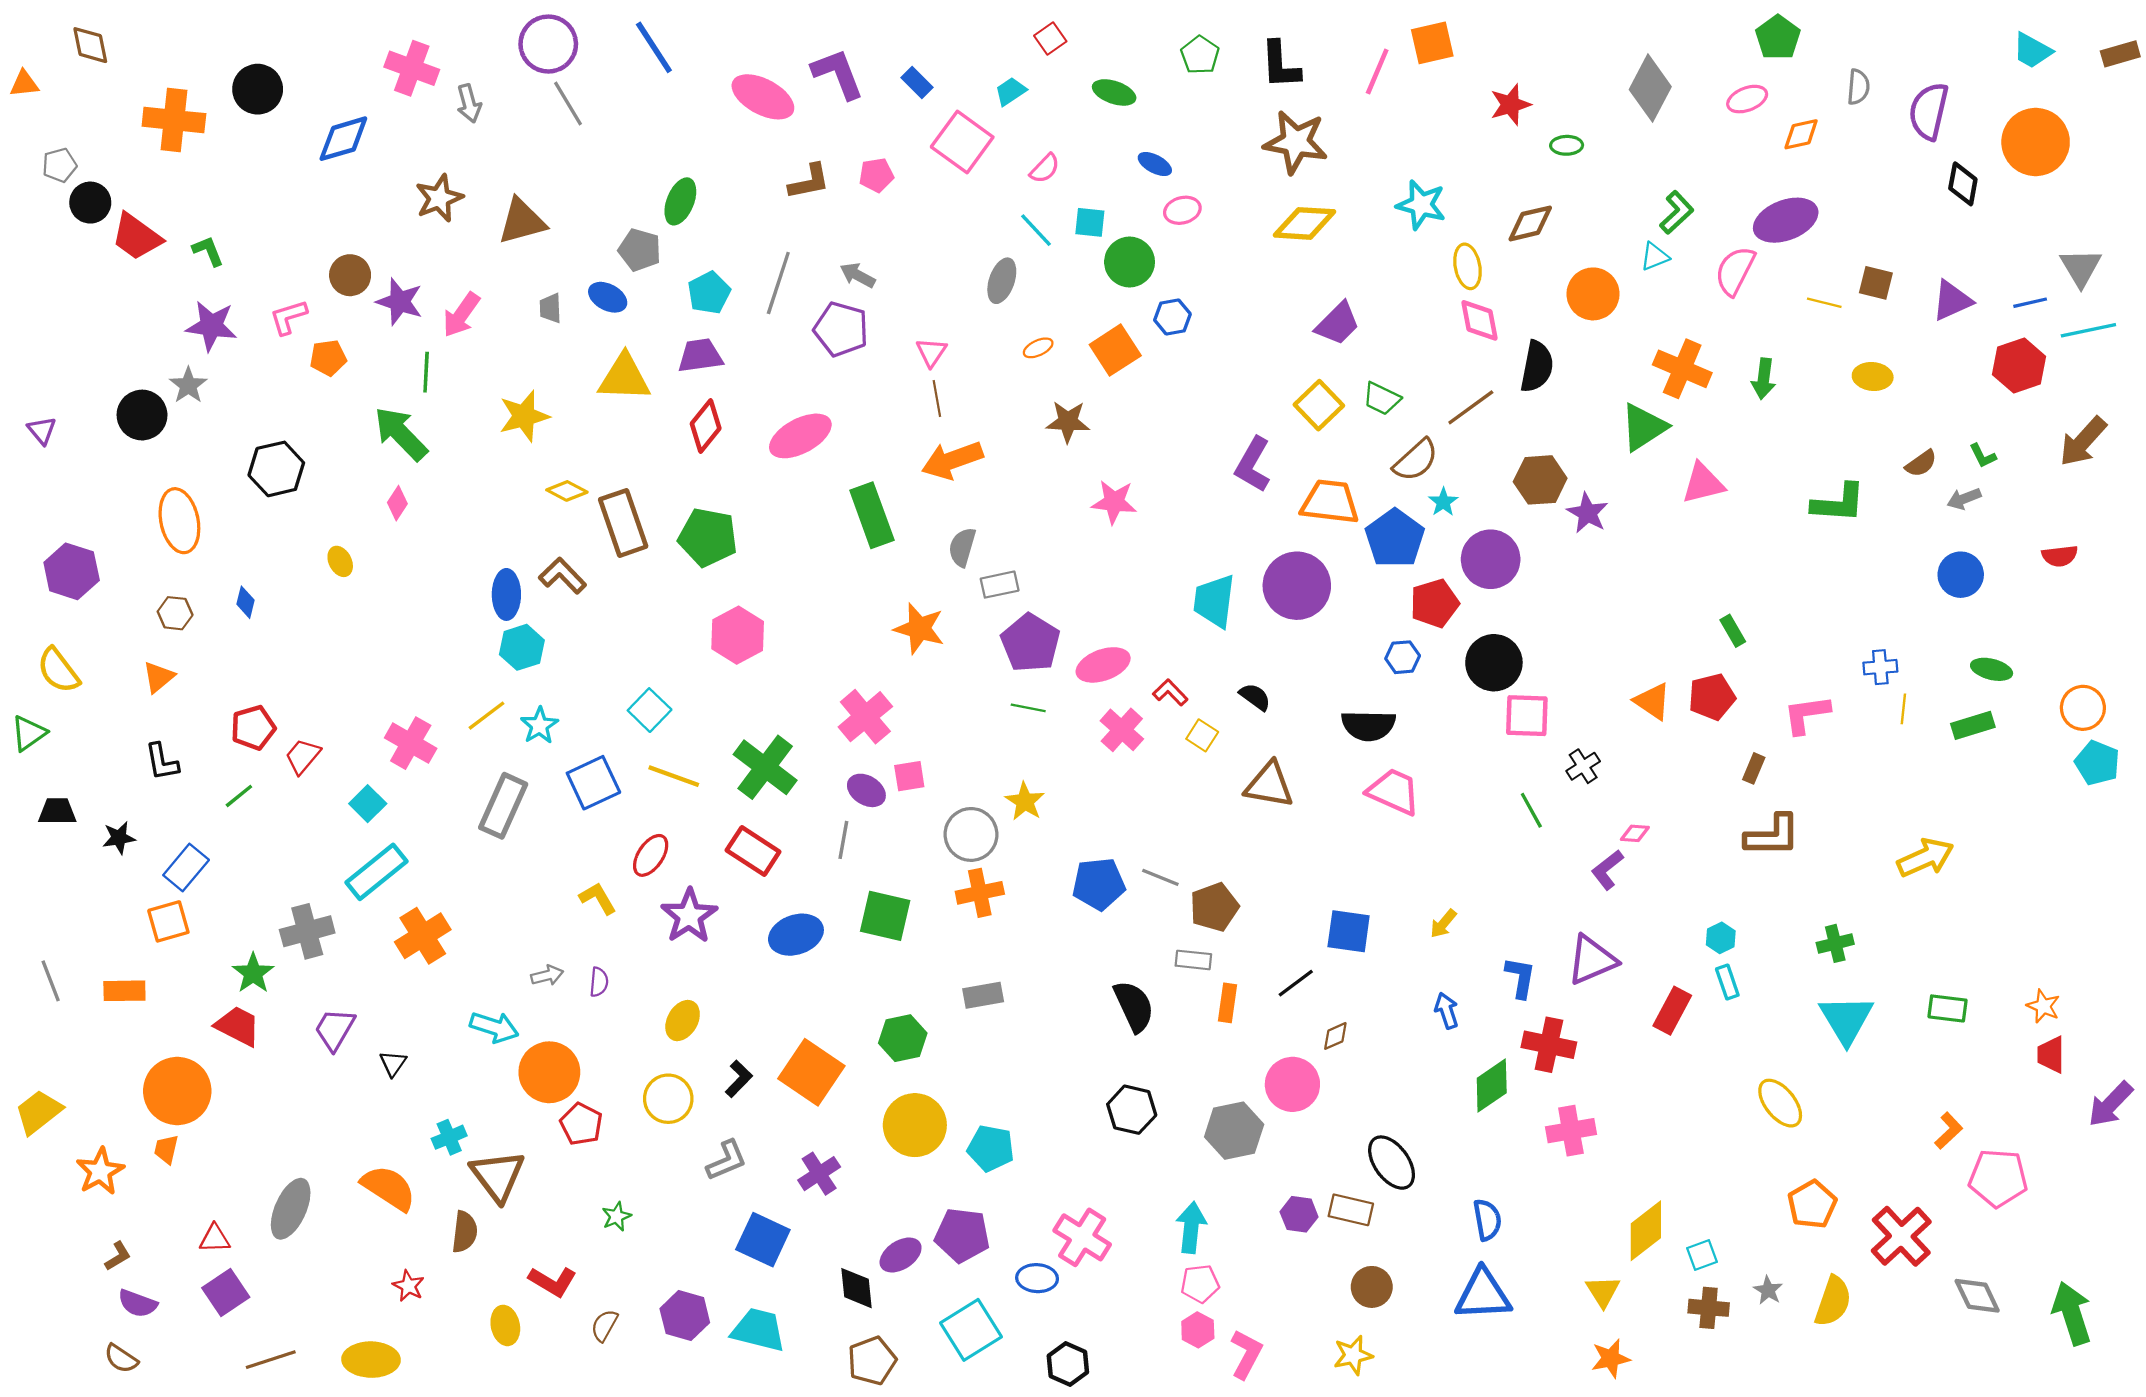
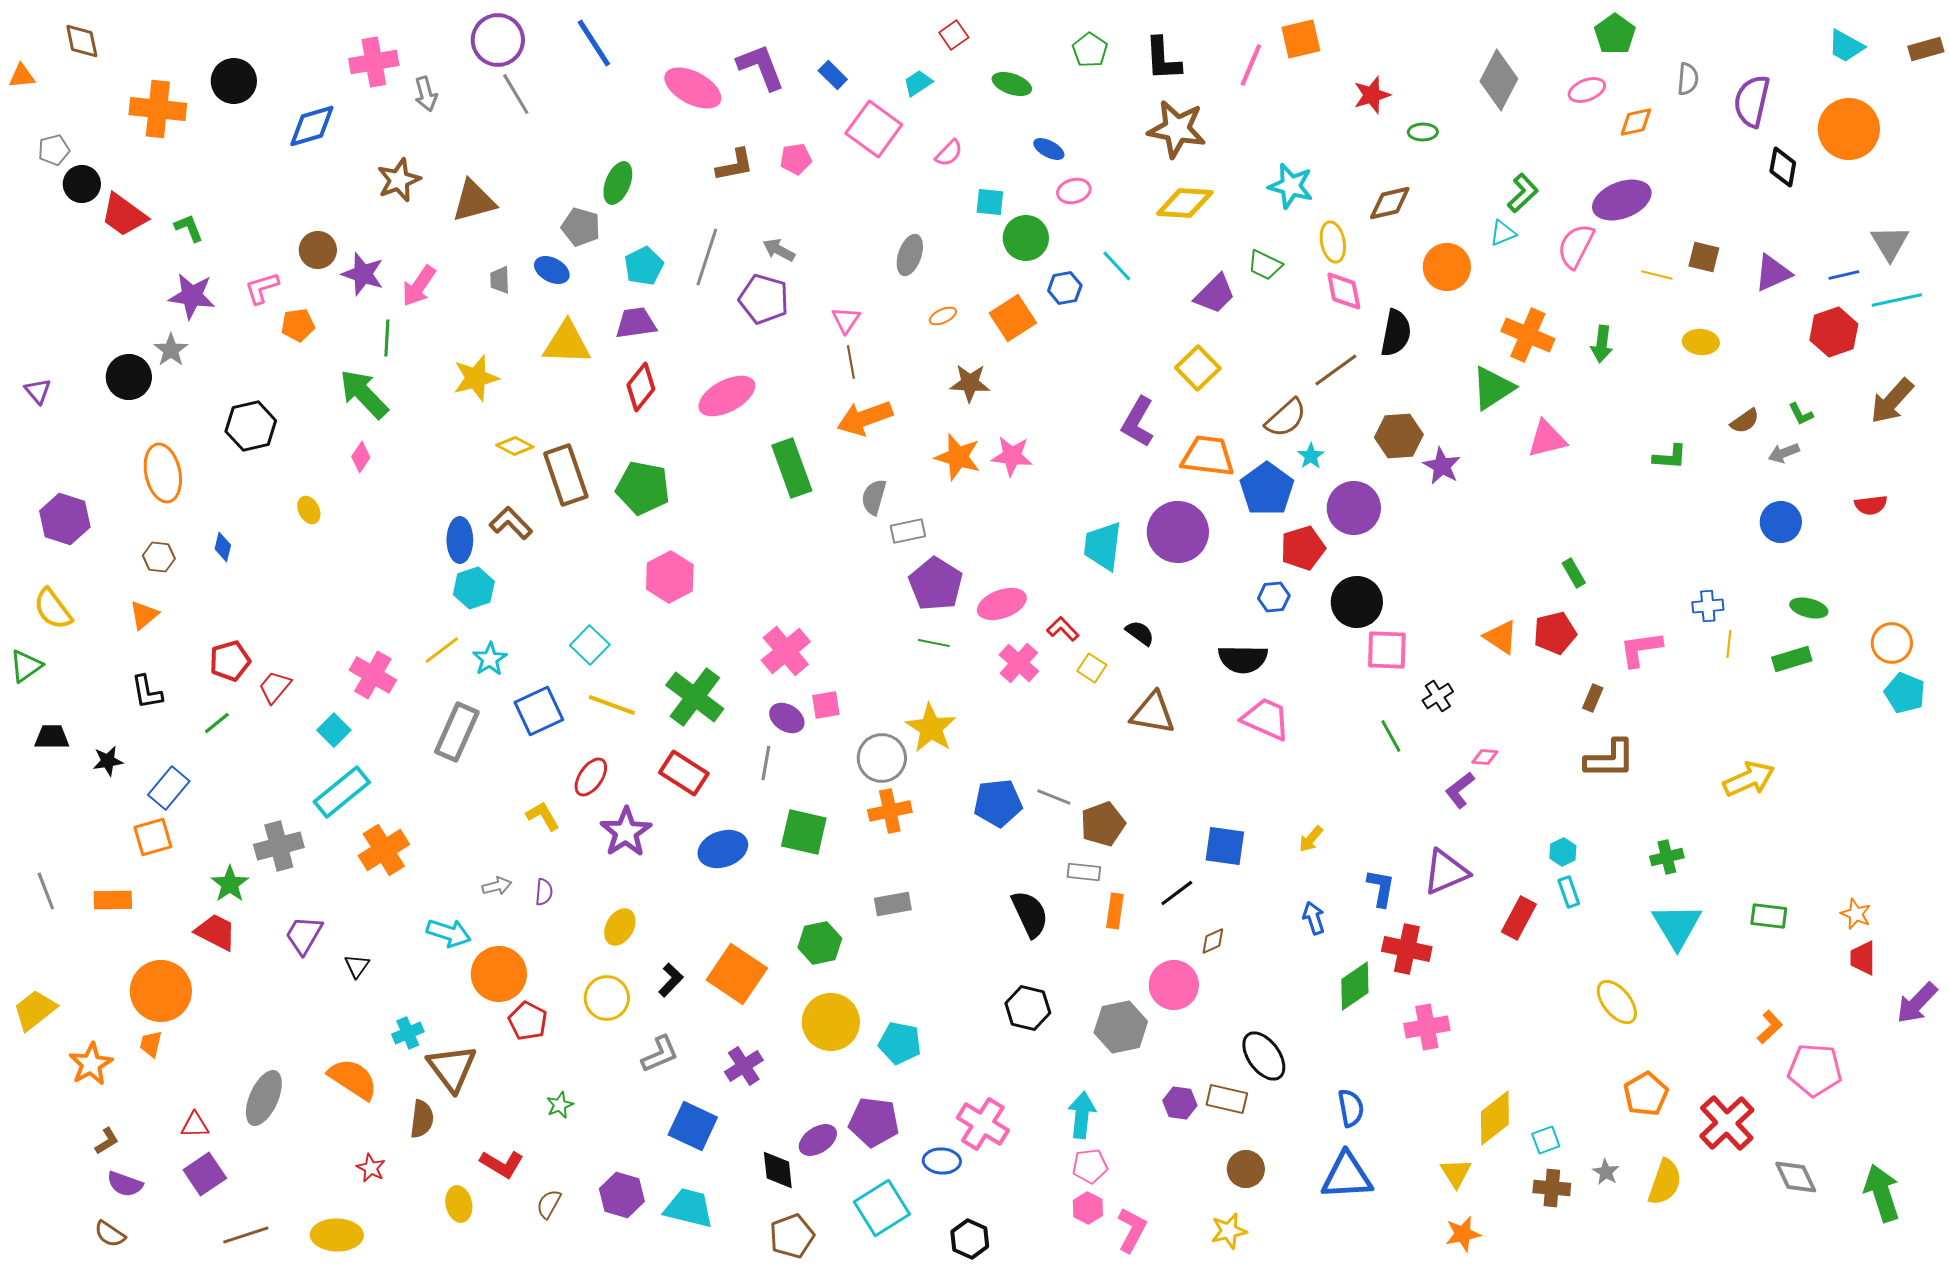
pink cross: (412, 68) -> (374, 62), turned -30
cyan line: (1036, 230) -> (1117, 266), moved
green trapezoid: (1382, 399) -> (1265, 265), moved
green L-shape: (1838, 503) -> (1670, 457), size x0.7
orange star: (919, 629) -> (958, 457), moved
yellow star: (1025, 801) -> (931, 728), size x1.4

